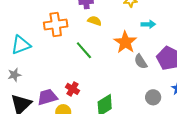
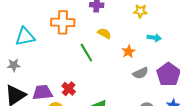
yellow semicircle: (94, 21) -> (104, 33), moved
orange star: (125, 42) -> (128, 52), size x0.6
gray semicircle: (141, 62) -> (140, 73), turned -91

